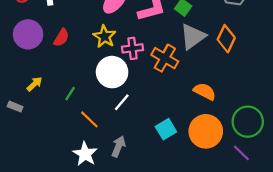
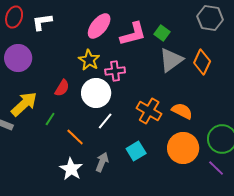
red semicircle: (61, 38) -> (62, 88), moved
orange cross: (165, 58) -> (149, 111), moved
yellow arrow: (34, 84) -> (24, 104), size x1.8
green line: (70, 94) -> (50, 119), moved
cyan square: (166, 129) -> (136, 151), moved

